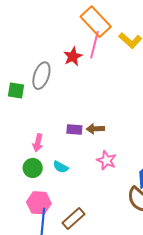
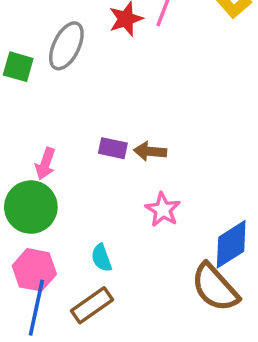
cyan semicircle: (61, 167) -> (101, 258), moved, turned 35
green circle: (33, 168) -> (31, 207), size x1.5

